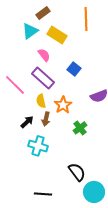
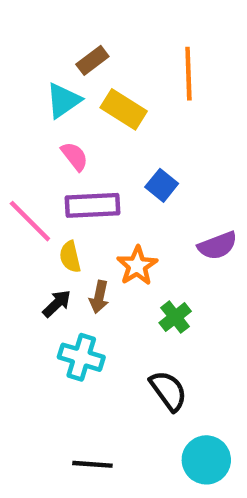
pink semicircle: (44, 55) -> (75, 156), moved
purple rectangle: (43, 78) -> (92, 205), turned -45
yellow semicircle: (41, 101) -> (70, 257), moved
black semicircle: (77, 172) -> (168, 391), moved

